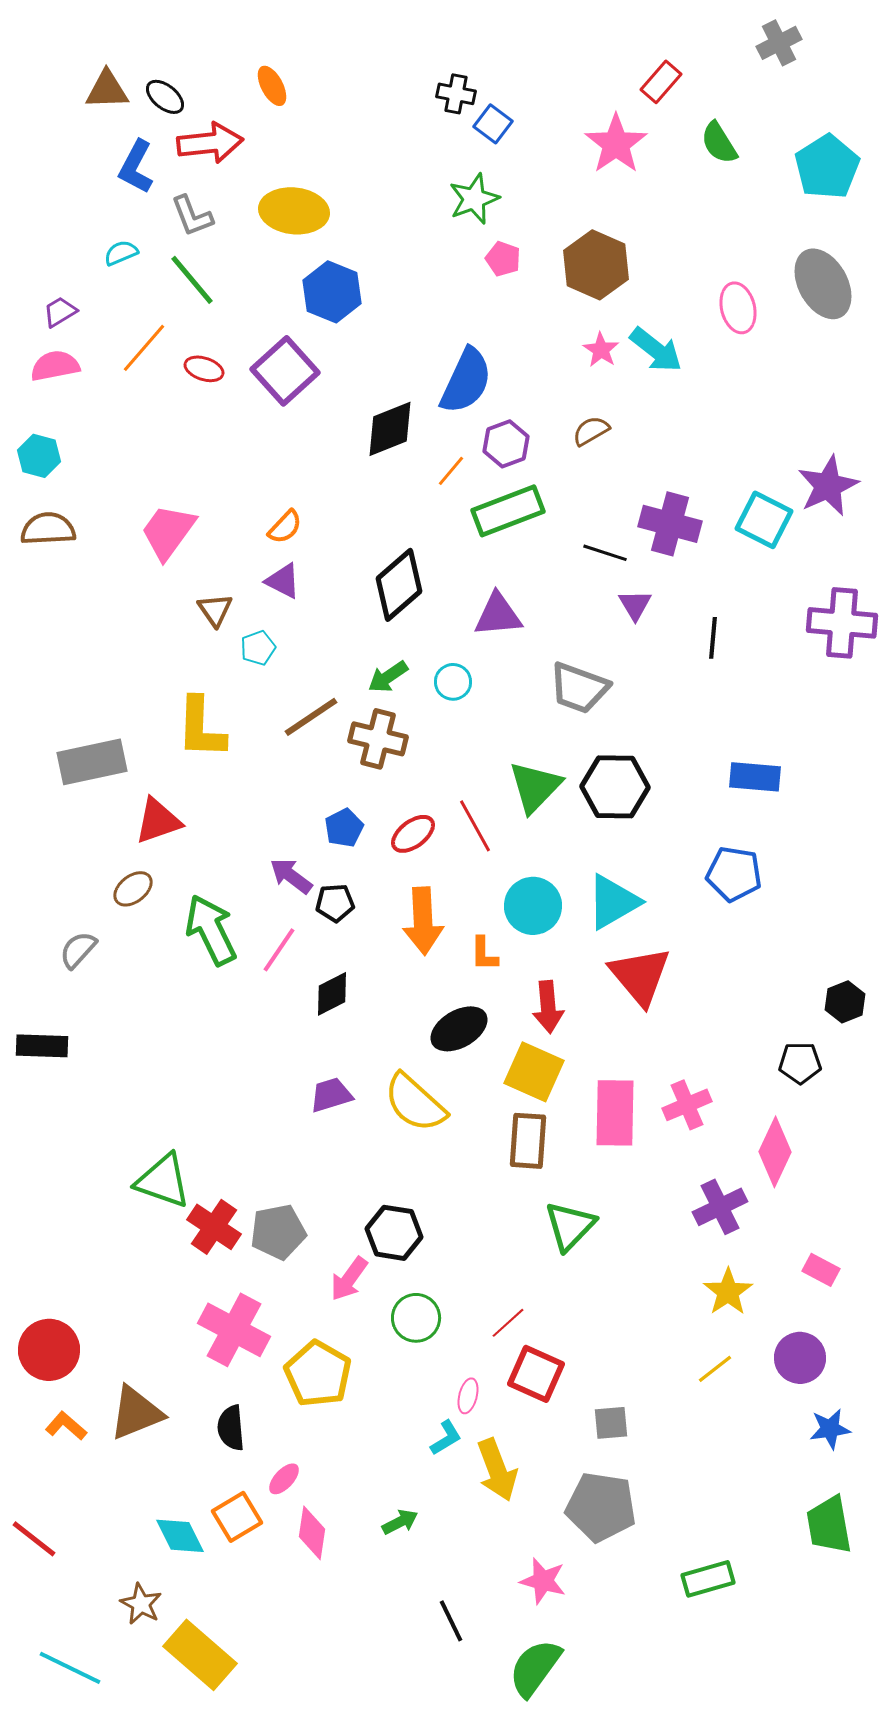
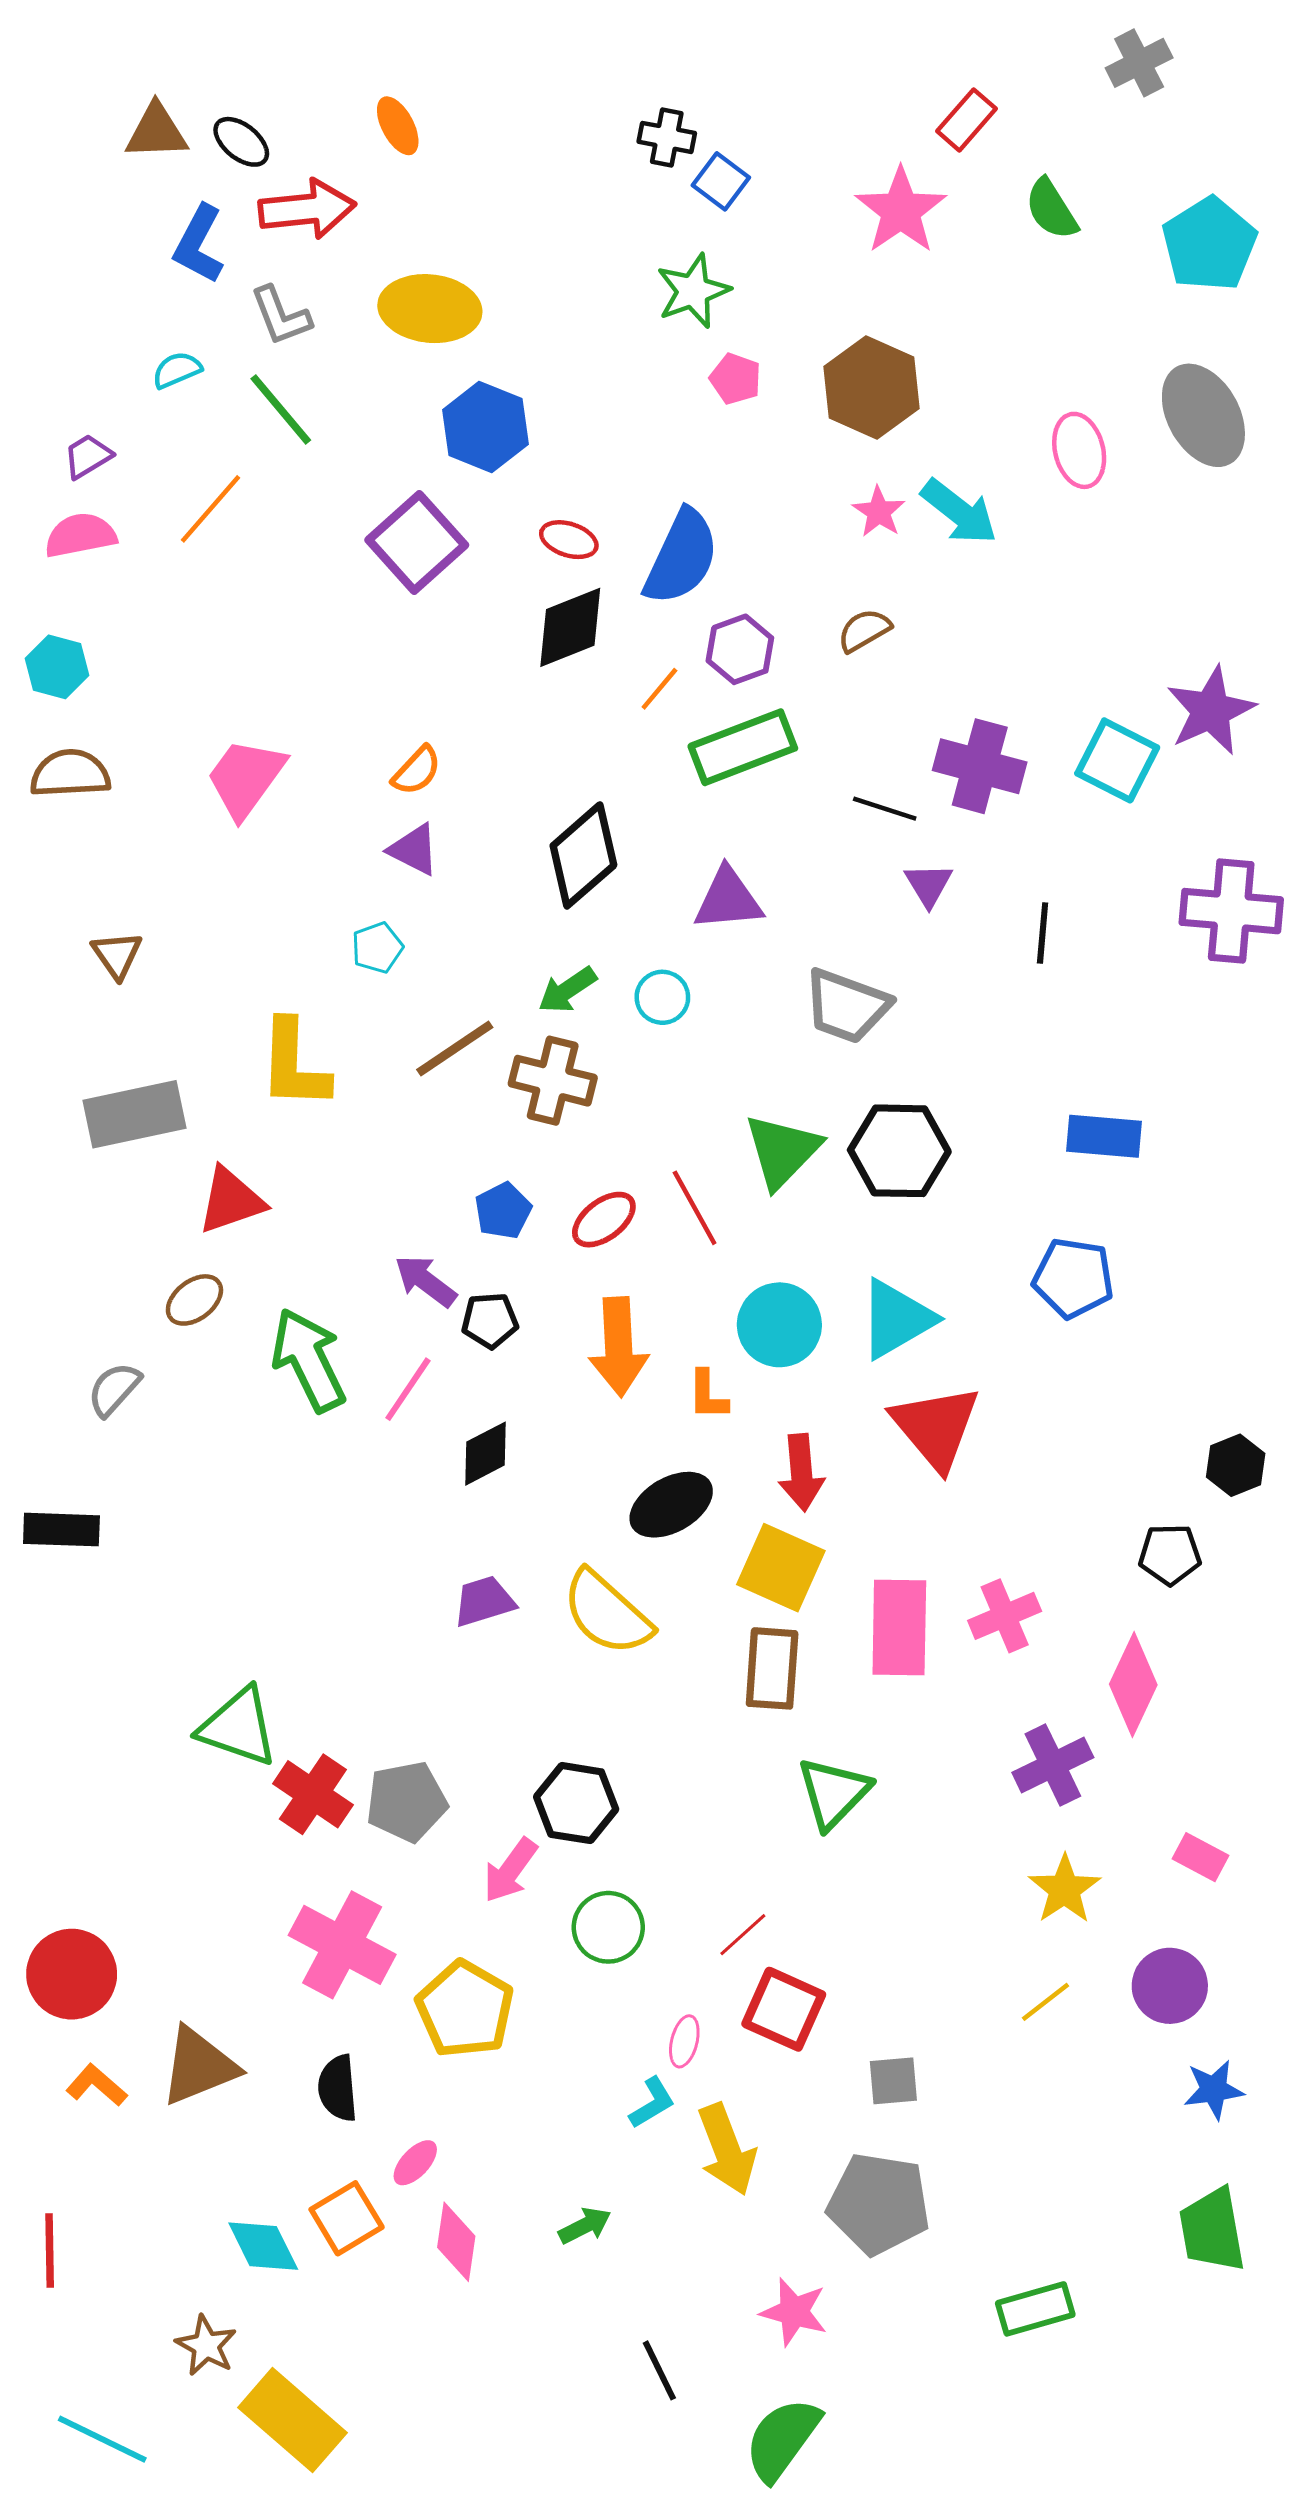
red ellipse: (204, 369) -> (569, 540), moved
brown triangle: (215, 610) -> (117, 955), moved
red line: (34, 1539) -> (50, 2250), turned 51

